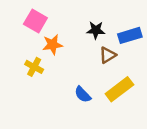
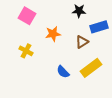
black star: (96, 30) -> (79, 11), moved
orange star: (52, 45) -> (53, 34), moved

